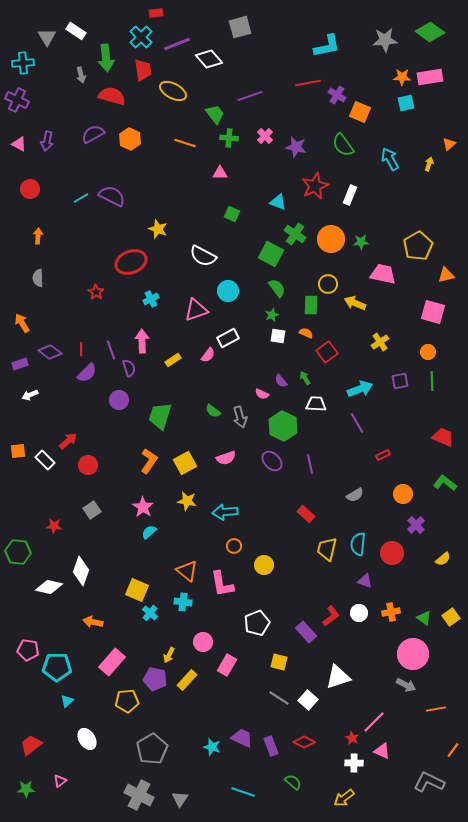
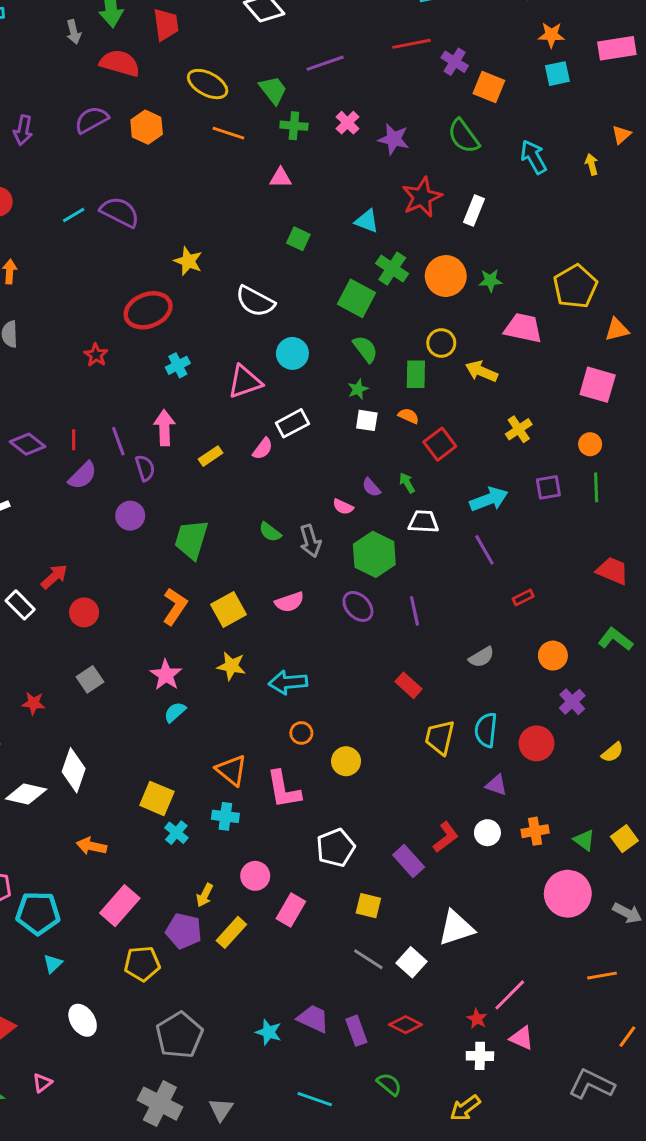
pink rectangle: (430, 77) -> (617, 48), moved
yellow ellipse: (173, 91) -> (208, 84), moved
yellow arrow: (429, 164) -> (592, 164), turned -32
gray arrow: (406, 685) -> (627, 913), moved

